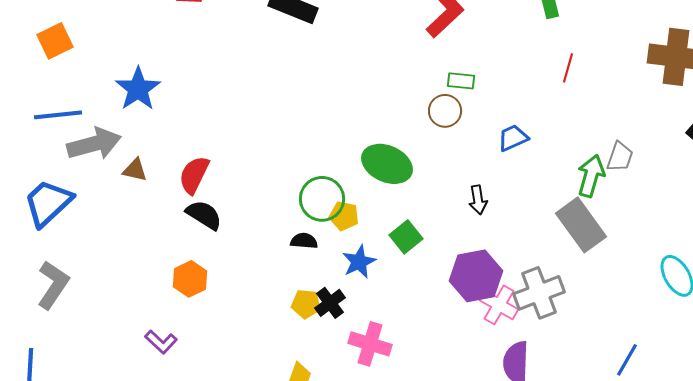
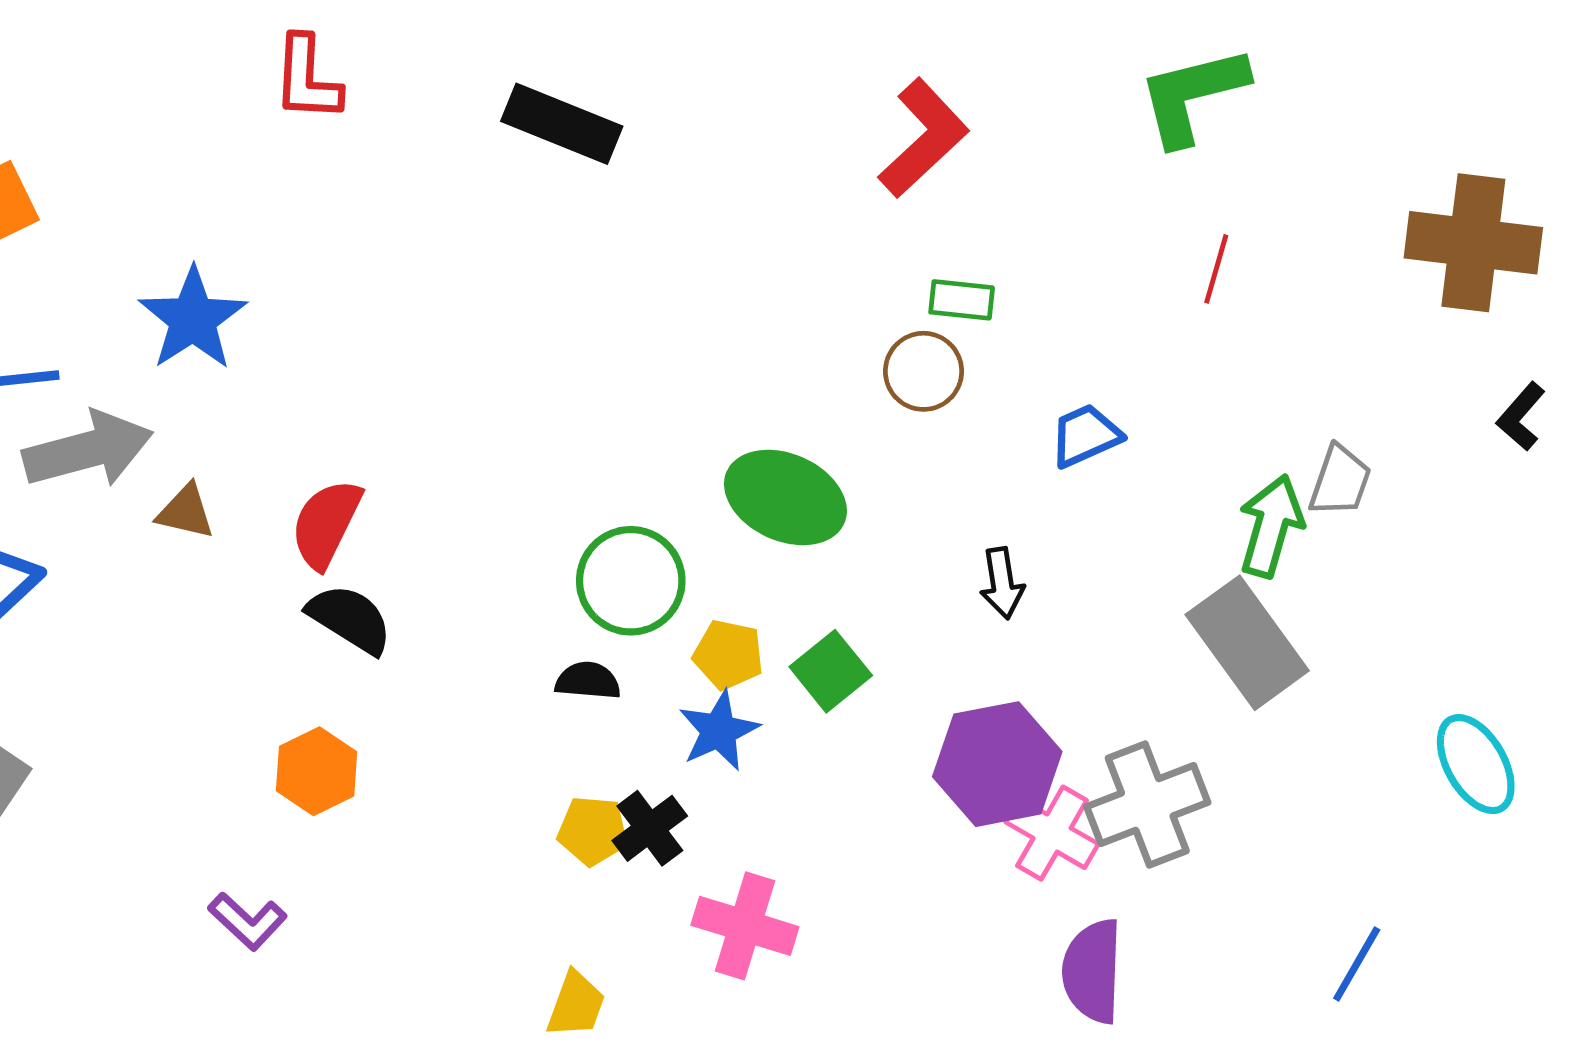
yellow pentagon: (344, 216) -> (728, 655), moved

